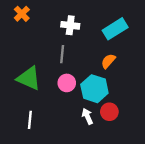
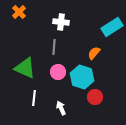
cyan rectangle: (115, 29) -> (112, 27), moved
white arrow: (87, 116) -> (61, 108), moved
white line: (30, 120) -> (34, 98), moved

